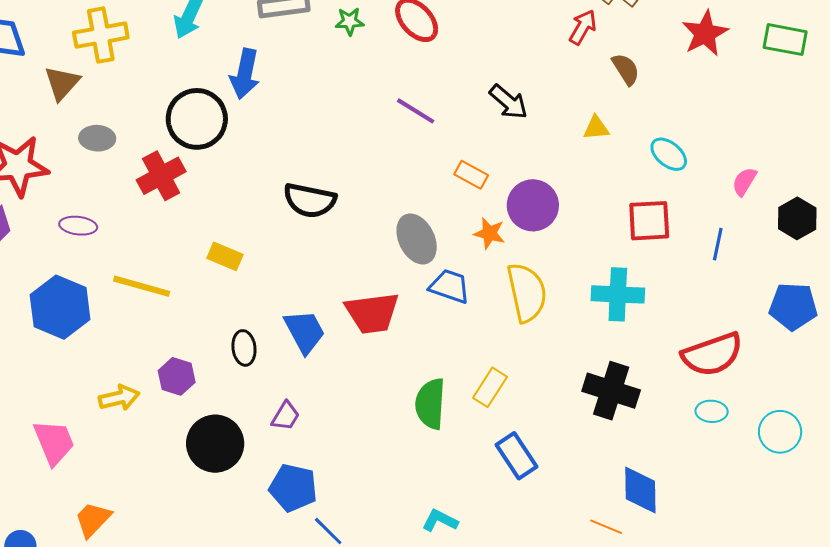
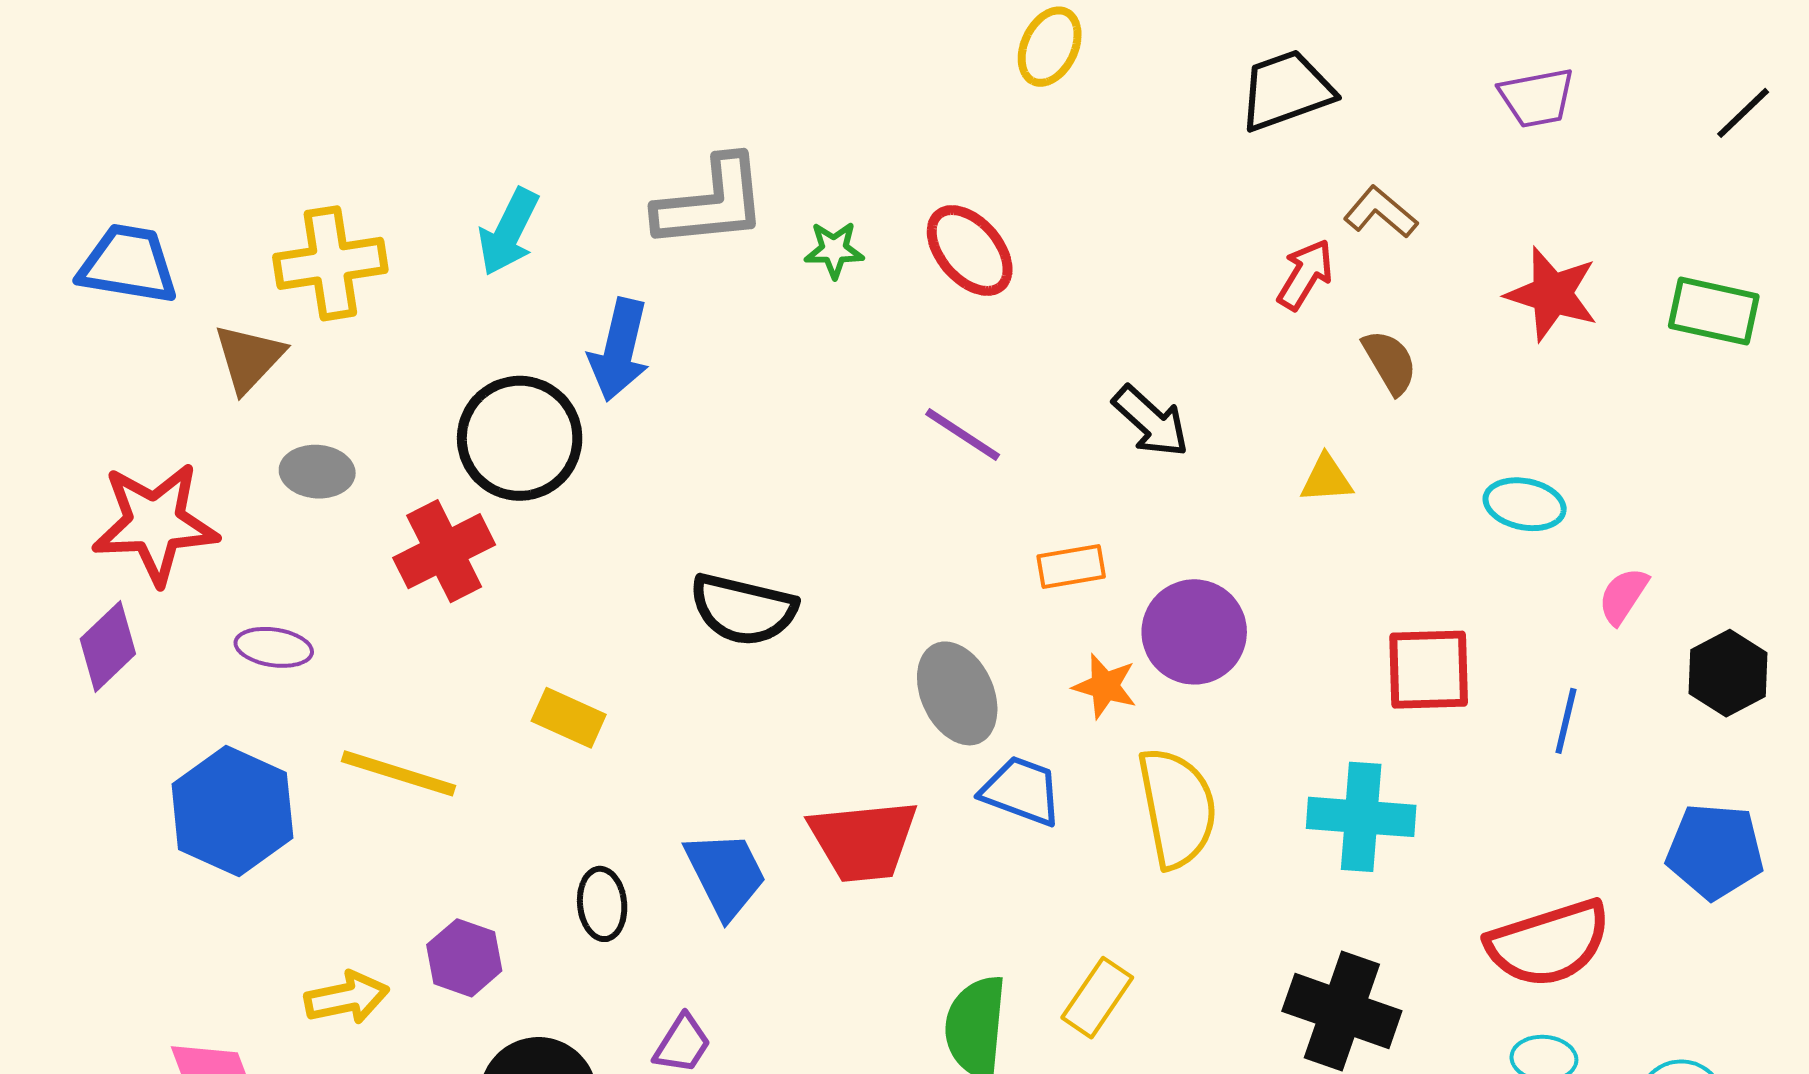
red star: (705, 33) -> (1552, 294), turned -30
cyan ellipse: (669, 154) -> (1525, 504), moved, turned -30
orange rectangle: (471, 175) -> (1071, 567), turned -40

